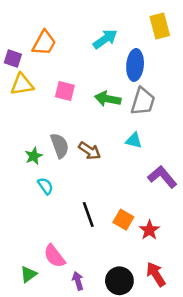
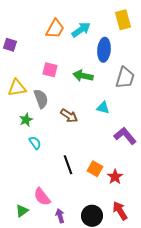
orange trapezoid: (44, 43) -> (55, 29), moved
yellow triangle: (22, 84) -> (17, 88), moved
gray trapezoid: (143, 101) -> (125, 78), moved
gray semicircle: (60, 146) -> (41, 99), moved

